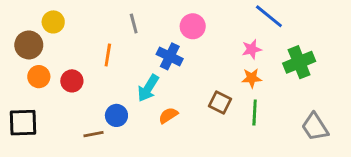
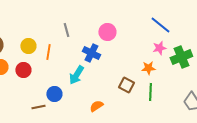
yellow circle: (53, 22) -> (28, 46), moved
pink star: (252, 49) -> (159, 48), moved
orange semicircle: (168, 115) -> (96, 106), moved

